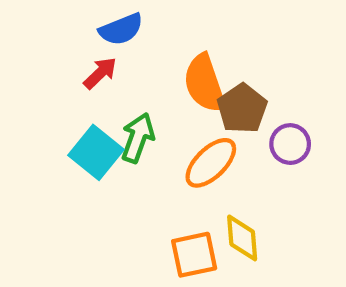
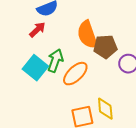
brown pentagon: (242, 109) -> (105, 47), turned 30
orange ellipse: (211, 163) -> (75, 74), moved

